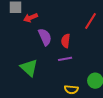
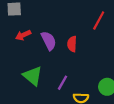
red arrow: (31, 18) -> (23, 35), moved
purple line: (65, 59) -> (63, 83), moved, turned -48

